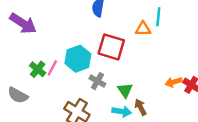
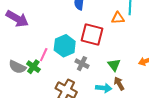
green cross: (38, 69) -> (33, 67), moved
green triangle: (125, 90) -> (114, 65), moved
gray semicircle: (18, 95) -> (17, 67), moved

